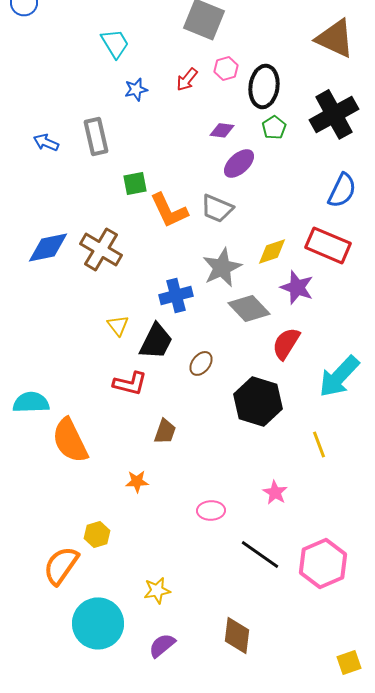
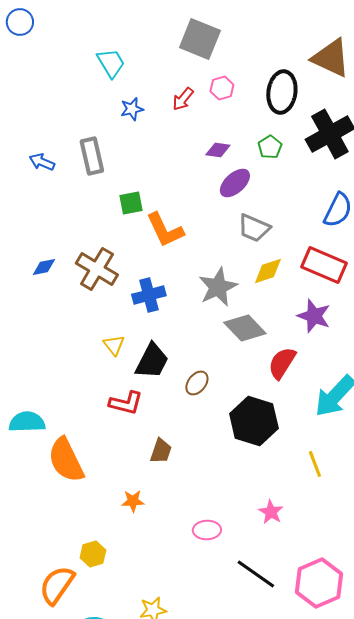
black ellipse: (264, 86) -> (282, 92), moved
gray trapezoid: (217, 208) -> (254, 228), moved
blue diamond: (48, 247) -> (44, 267), size x0.6
purple star: (297, 287) -> (314, 316), moved
blue cross: (176, 295) -> (149, 295), moved

